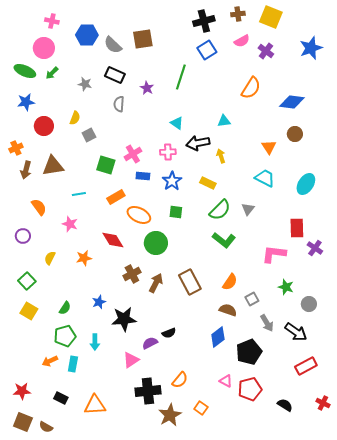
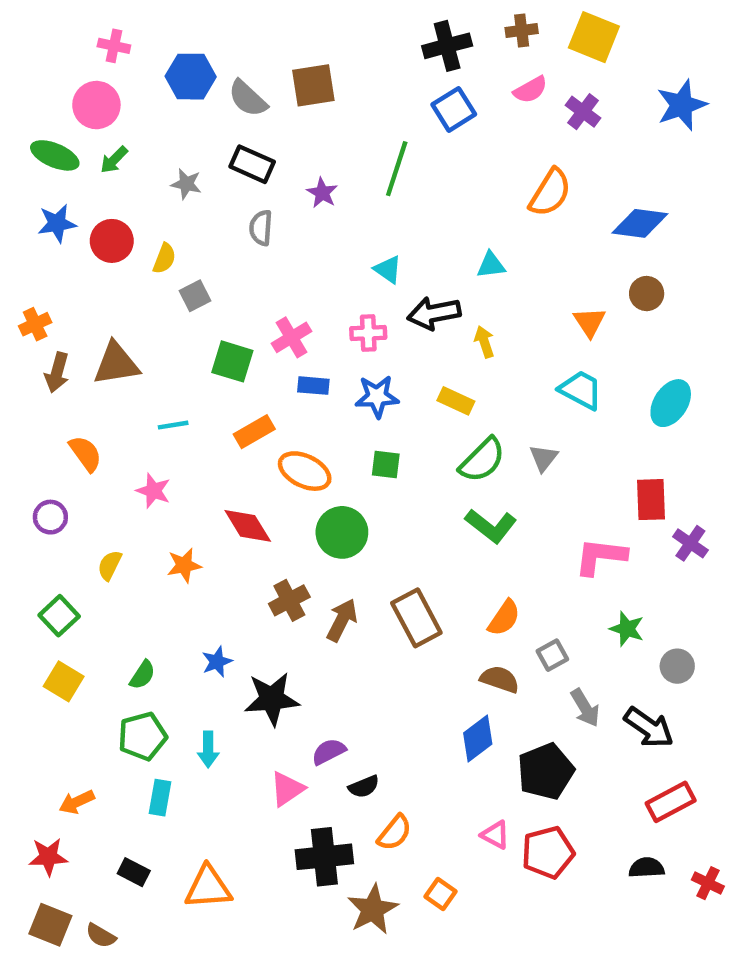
red circle: (44, 126) -> (112, 241), moved
blue star: (172, 181) -> (377, 397), turned 30
black semicircle: (169, 333) -> (364, 787), moved
orange arrow: (50, 361) -> (77, 802), moved
black semicircle: (285, 405) -> (647, 868), moved, turned -35

